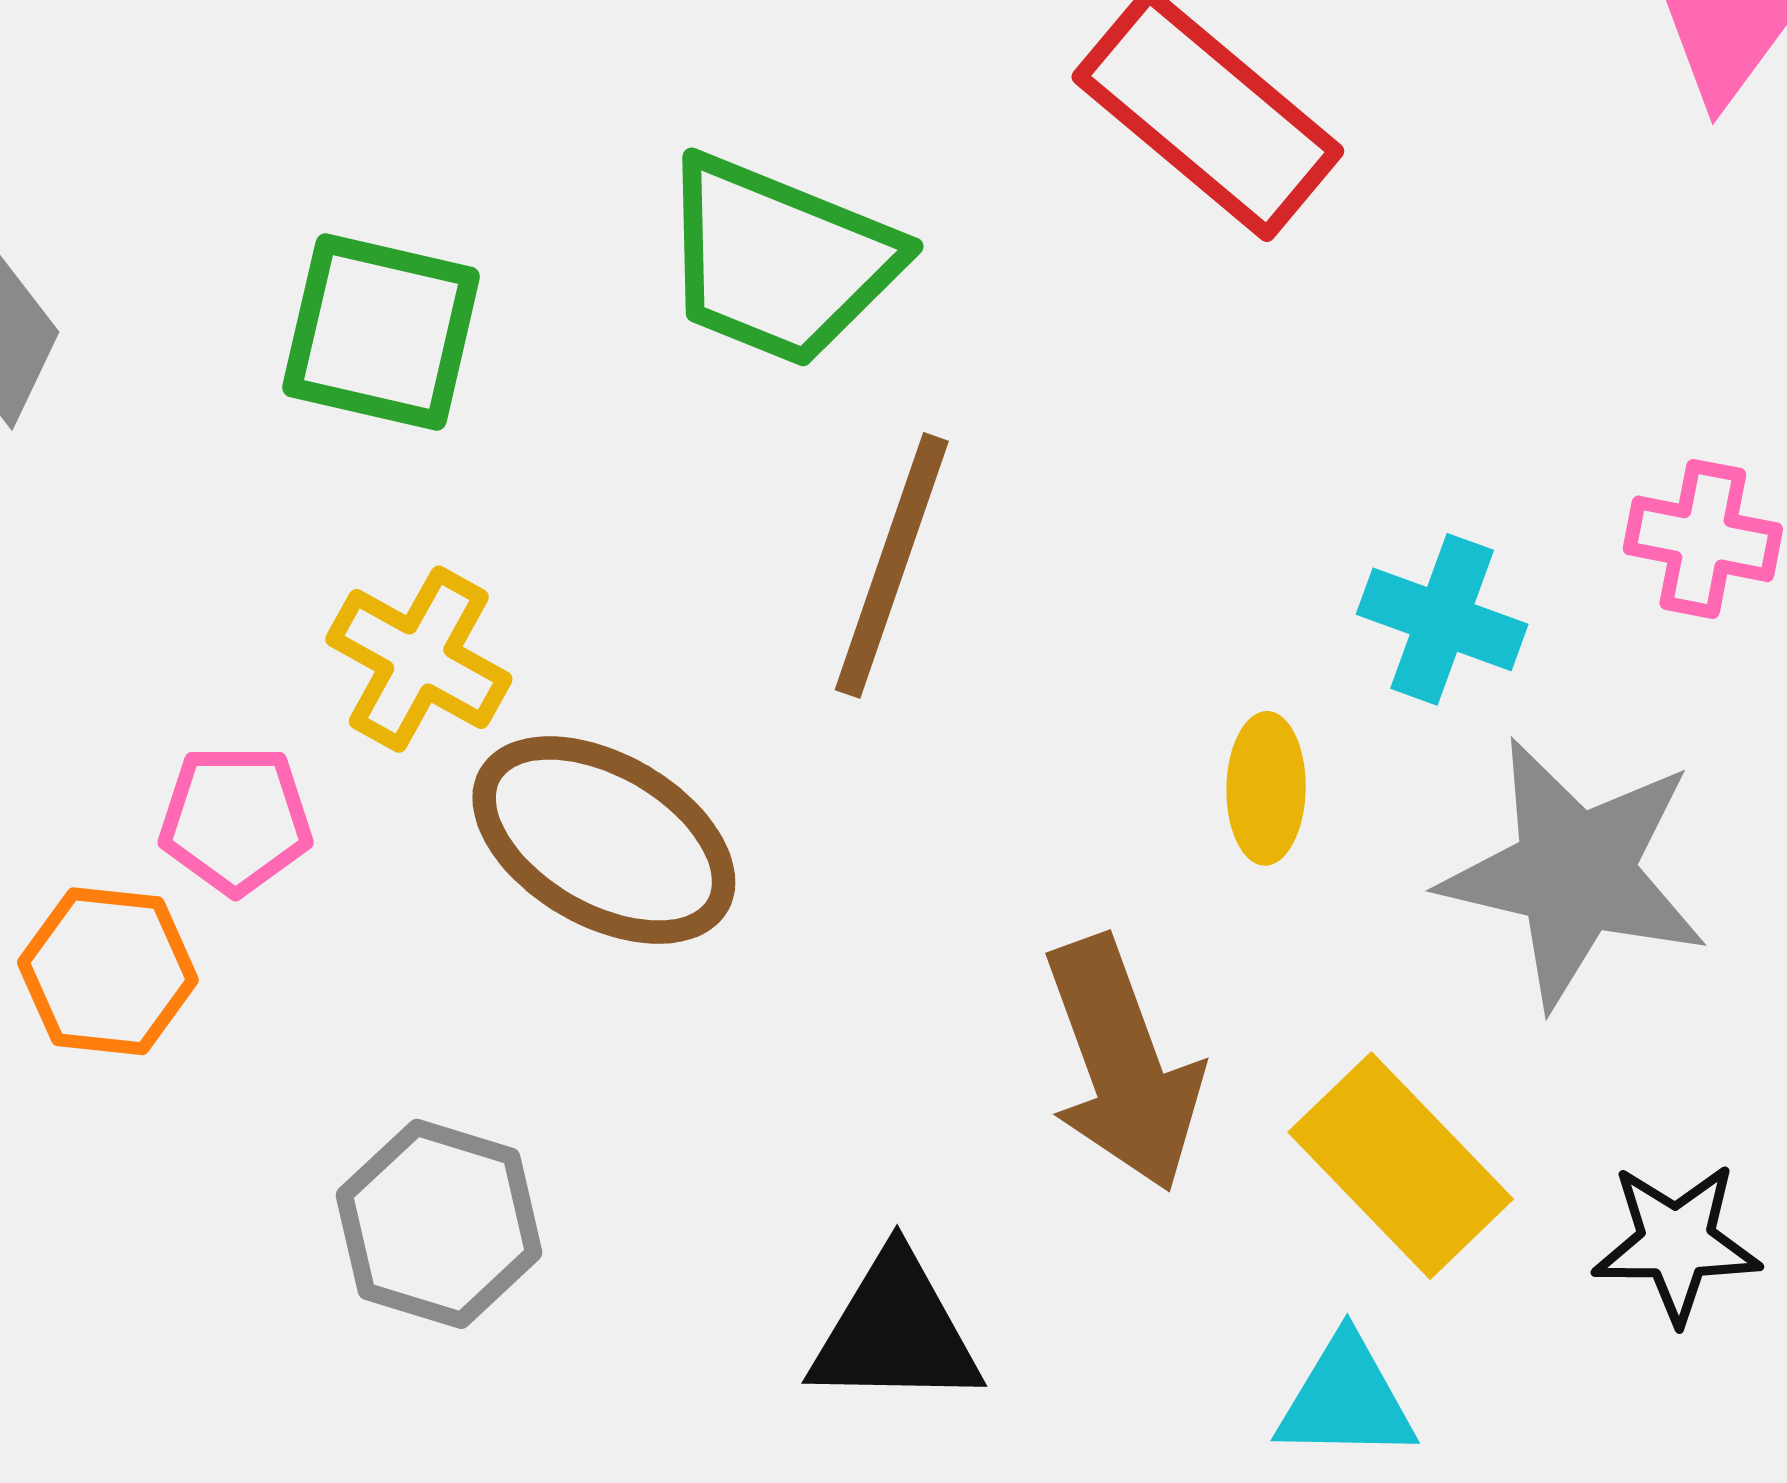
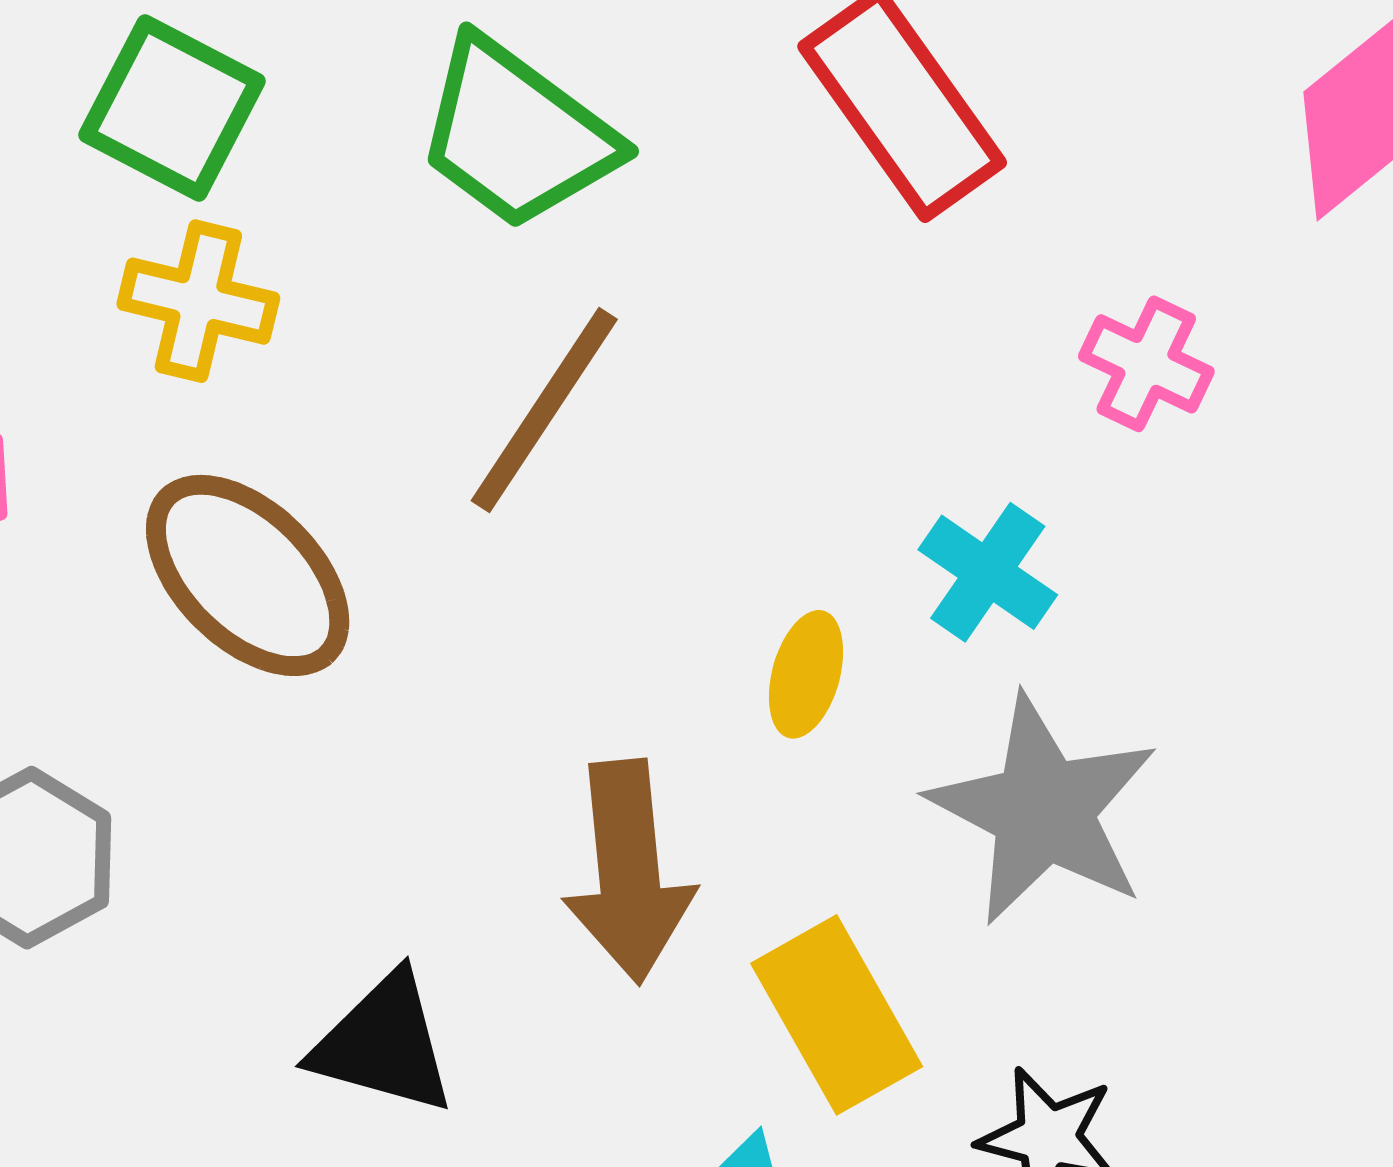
pink cross: (1703, 539) -> (1146, 364), moved
yellow cross: (419, 659) -> (198, 301), moved, turned -30

